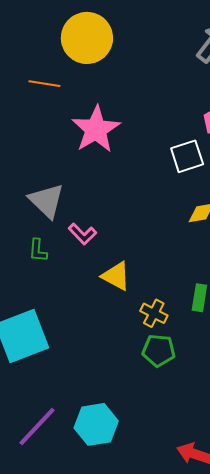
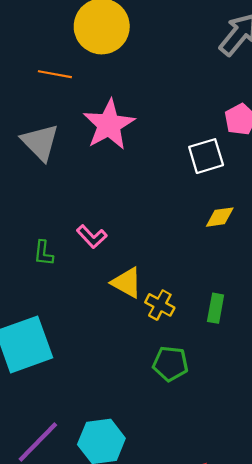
gray triangle: (47, 201) -> (40, 142), moved
yellow cross: (154, 313) -> (160, 305), moved

